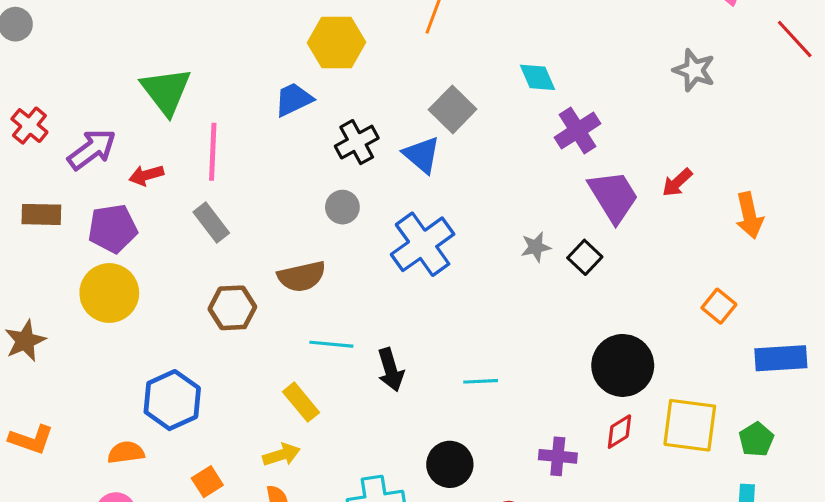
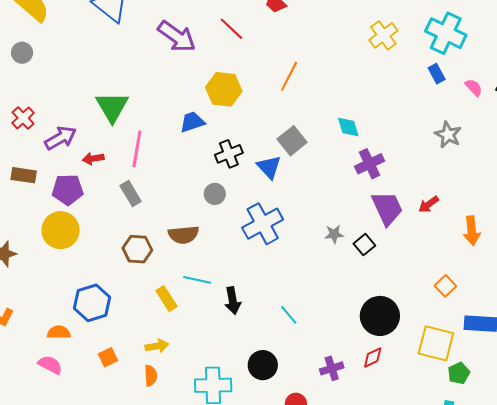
cyan line: (481, 381) -> (289, 315), turned 45
yellow rectangle: (301, 402) -> (167, 299), moved
yellow square: (690, 425) -> (436, 343), moved
purple cross: (558, 456) -> (332, 368), turned -30

